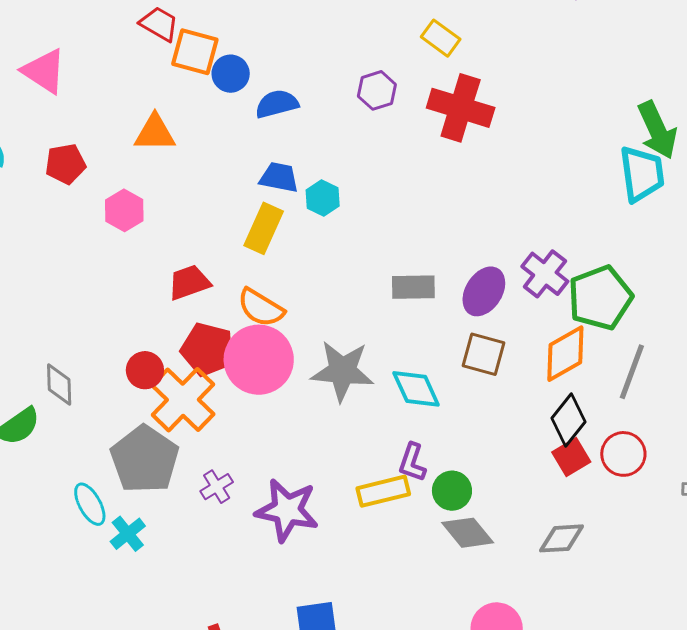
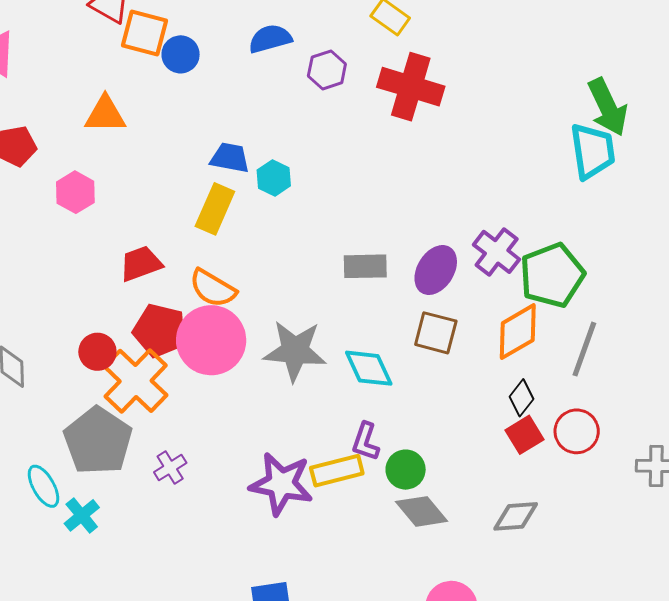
blue semicircle: (277, 104) -> (270, 39), moved
black diamond: (569, 420) -> (521, 398), size x0.7
purple star: (287, 510) -> (281, 484), moved

